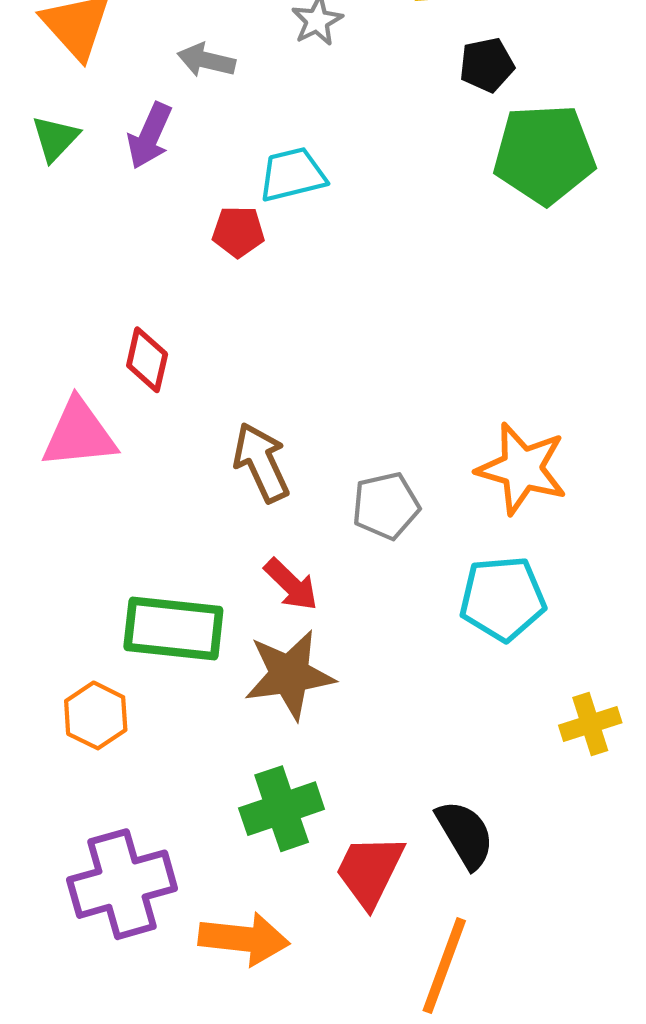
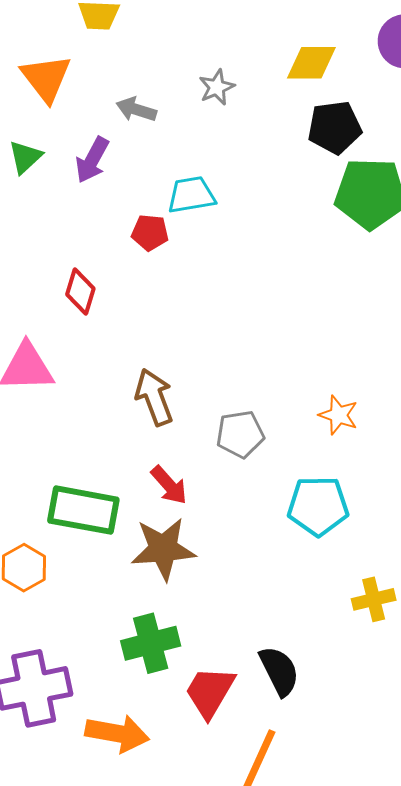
black pentagon: (487, 65) -> (335, 127), size x1.4
red diamond: (147, 360) -> (80, 291), moved
orange star: (522, 469) -> (338, 415), size x0.6

